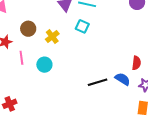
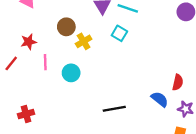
brown circle: (28, 29) -> (66, 27), moved
black line: (98, 82) -> (114, 109), moved

